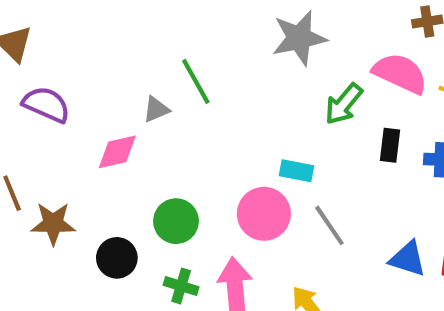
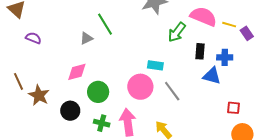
purple semicircle: (46, 104) -> (33, 38), size x0.7
pink diamond: (117, 152) -> (77, 72), moved
brown star: (53, 224) -> (39, 95), turned 30
blue triangle: (408, 259) -> (212, 76), moved

